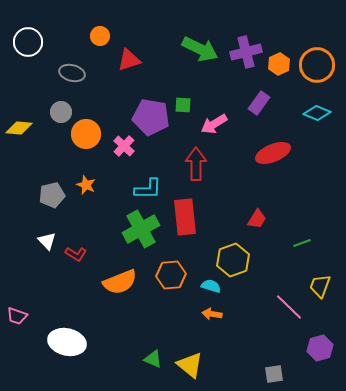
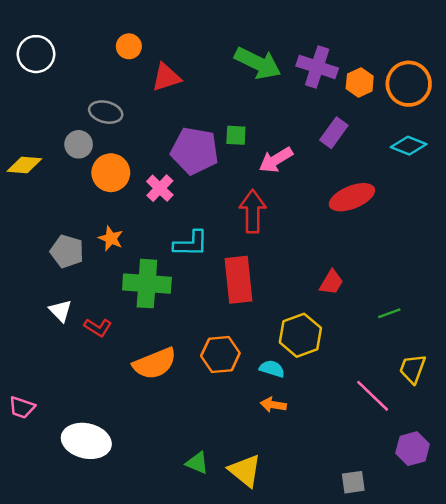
purple cross: (246, 52) -> (317, 67), turned 32
gray ellipse: (72, 73) -> (106, 112), moved
gray pentagon: (52, 195) -> (67, 251), turned 30
green cross: (141, 229) -> (147, 284), moved, turned 33

